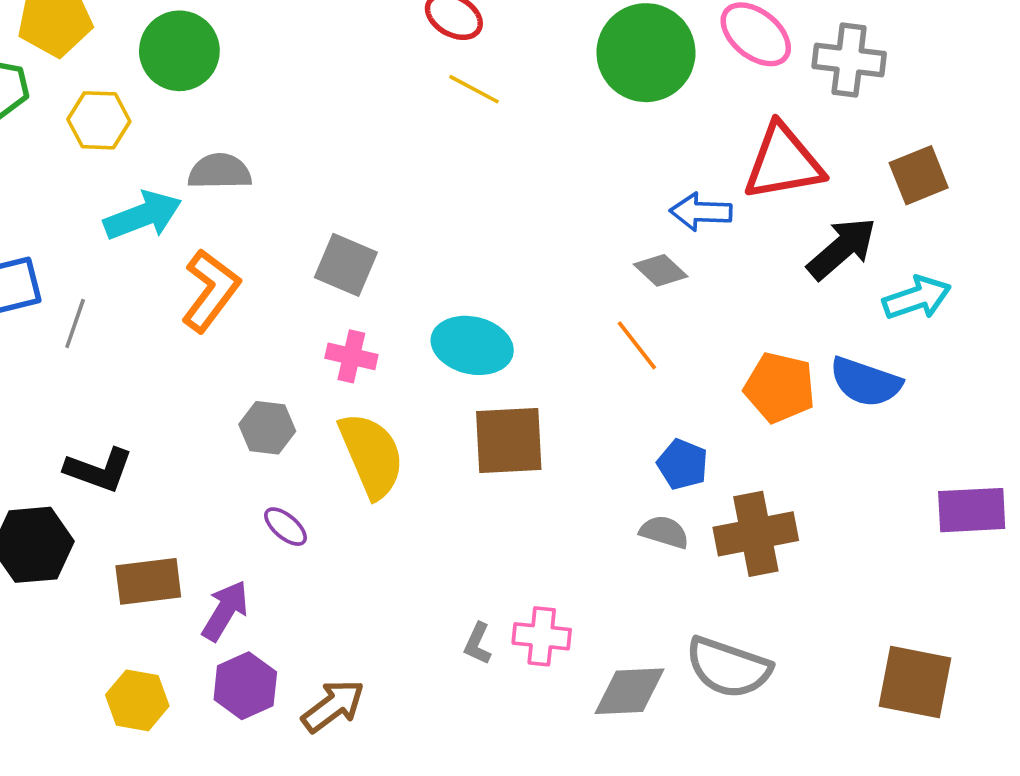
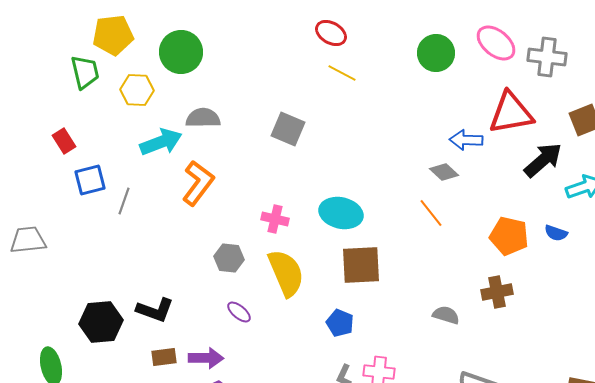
green circle: (646, 53) -> (436, 53), size x0.7
gray square: (346, 265) -> (288, 129), moved
blue semicircle: (866, 382) -> (556, 233), size x0.6
blue pentagon: (683, 464) -> (340, 323), moved
black L-shape: (99, 470) -> (155, 310), moved
brown cross: (756, 534) -> (497, 292), moved, size x0.7
brown rectangle: (148, 581) -> (164, 357), moved, size x0.7
purple arrow: (225, 611) -> (206, 358), turned 60

